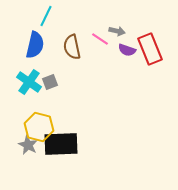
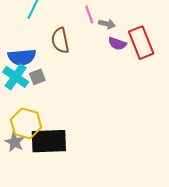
pink line: (100, 39) -> (89, 15), moved, turned 36
blue semicircle: (35, 45) -> (22, 57), moved, turned 72

